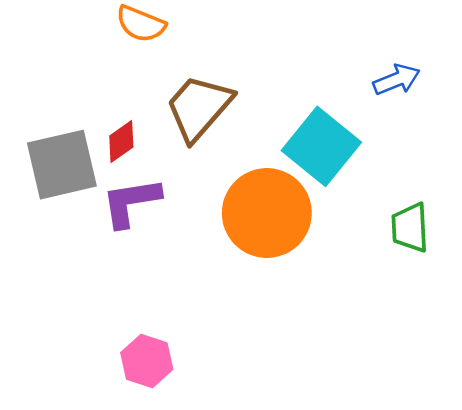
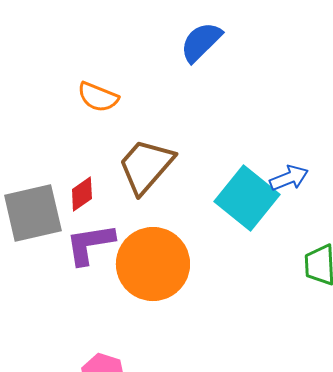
blue arrow: (397, 80) -> (289, 178), moved
orange circle: (267, 213) -> (153, 264), moved

